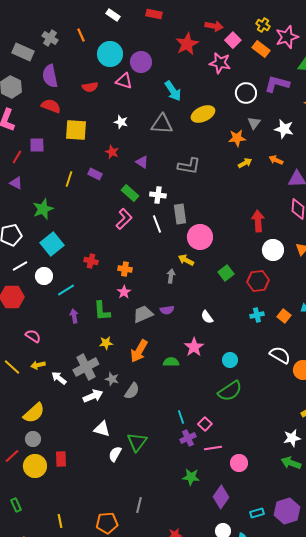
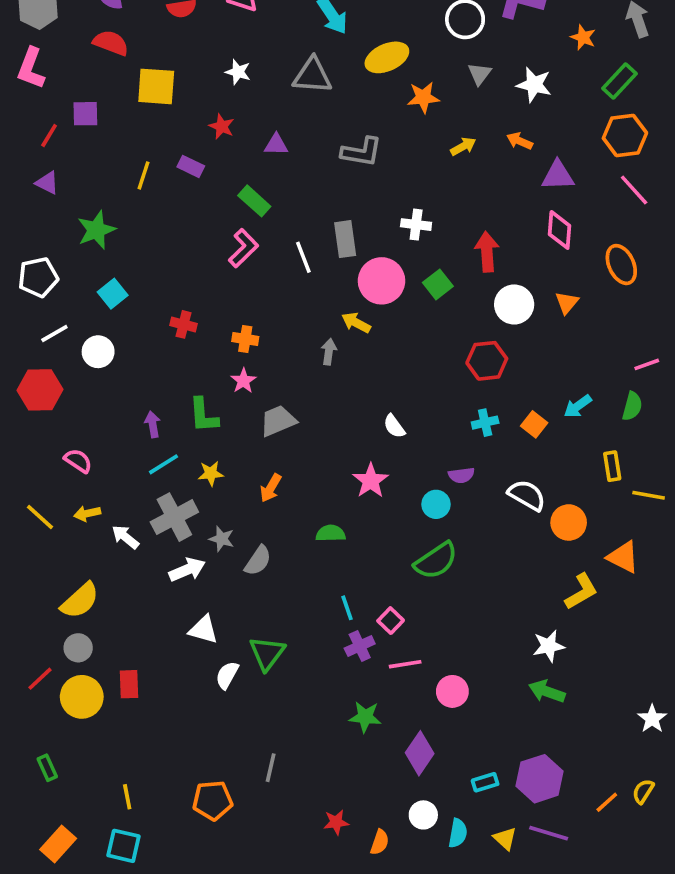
orange star: (237, 138) -> (423, 97), moved
purple triangle: (142, 162) -> (276, 145), turned -32
white cross: (158, 195) -> (416, 225), moved
cyan square: (52, 244) -> (113, 294), size x0.7
green square: (226, 273) -> (438, 284), moved
cyan line: (66, 290) -> (163, 464), moved
purple semicircle: (167, 310) -> (461, 475), moved
orange arrow: (139, 351) -> (271, 488), size x0.7
green semicircle: (171, 362) -> (331, 533), moved

